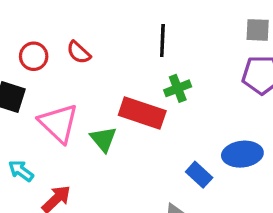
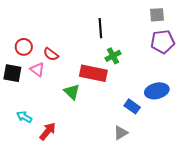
red semicircle: (79, 52) -> (51, 54), moved
pink triangle: (59, 123) -> (37, 70), moved, size x0.6

